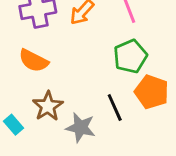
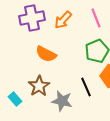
orange semicircle: (34, 61) -> (46, 54), moved

